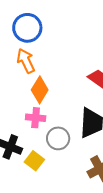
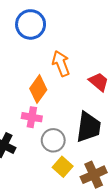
orange arrow: (26, 61) -> (61, 63), moved
yellow square: (34, 161) -> (63, 167), moved

